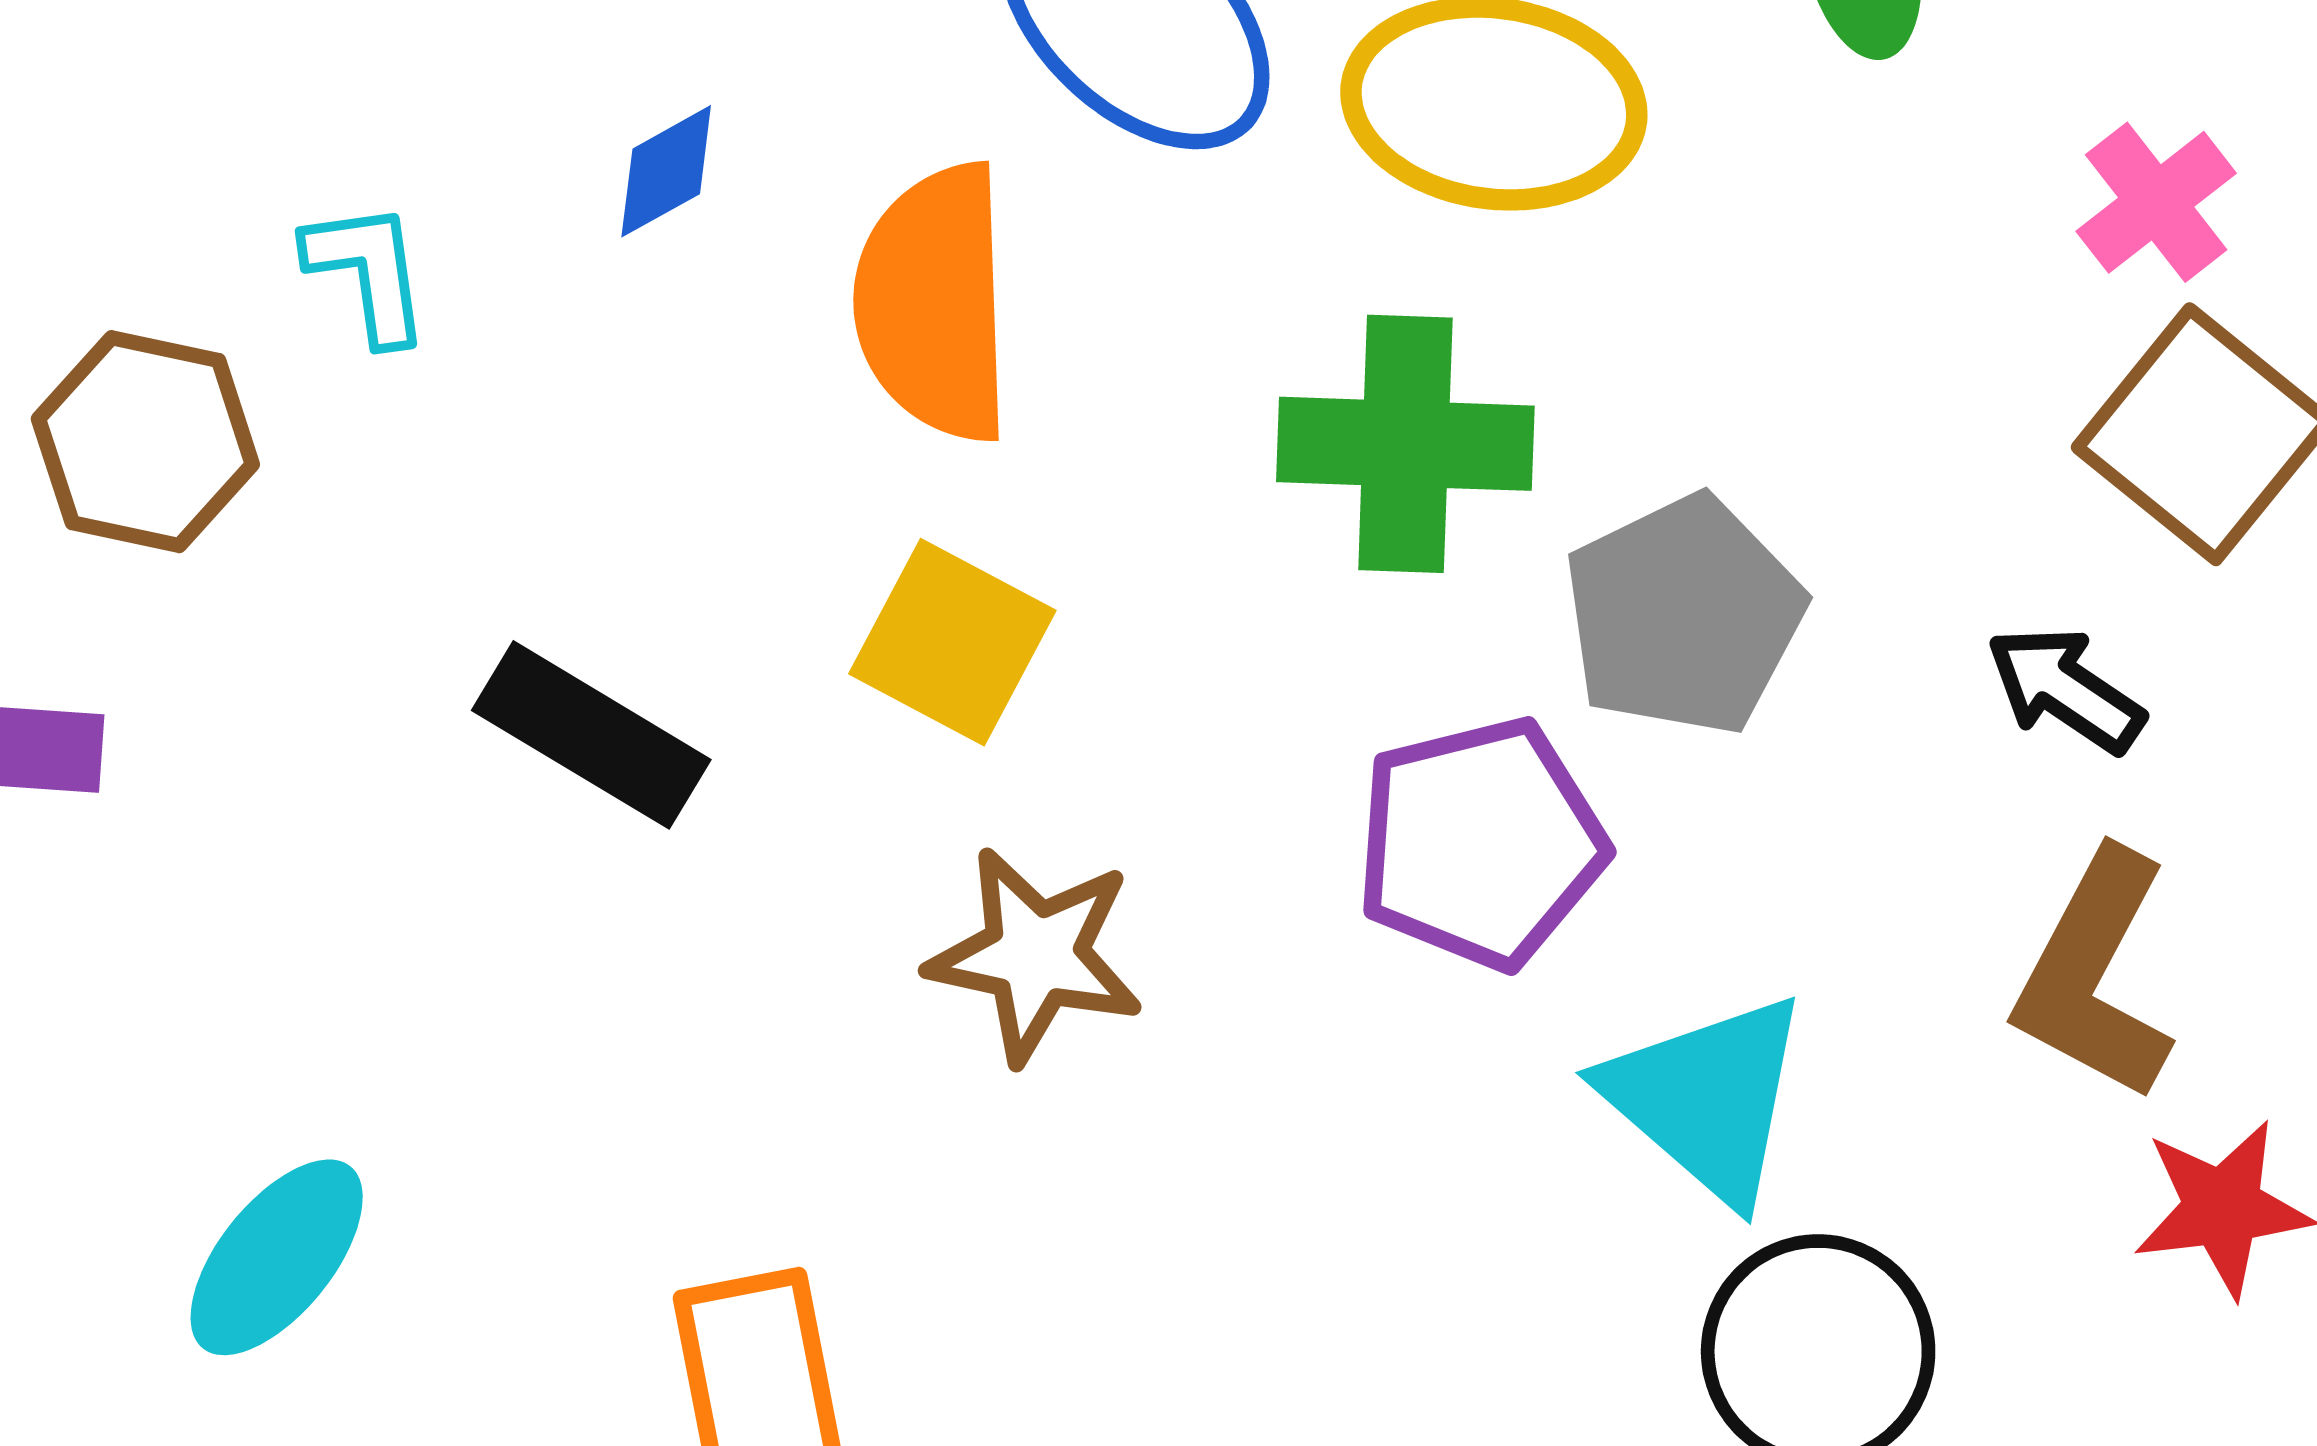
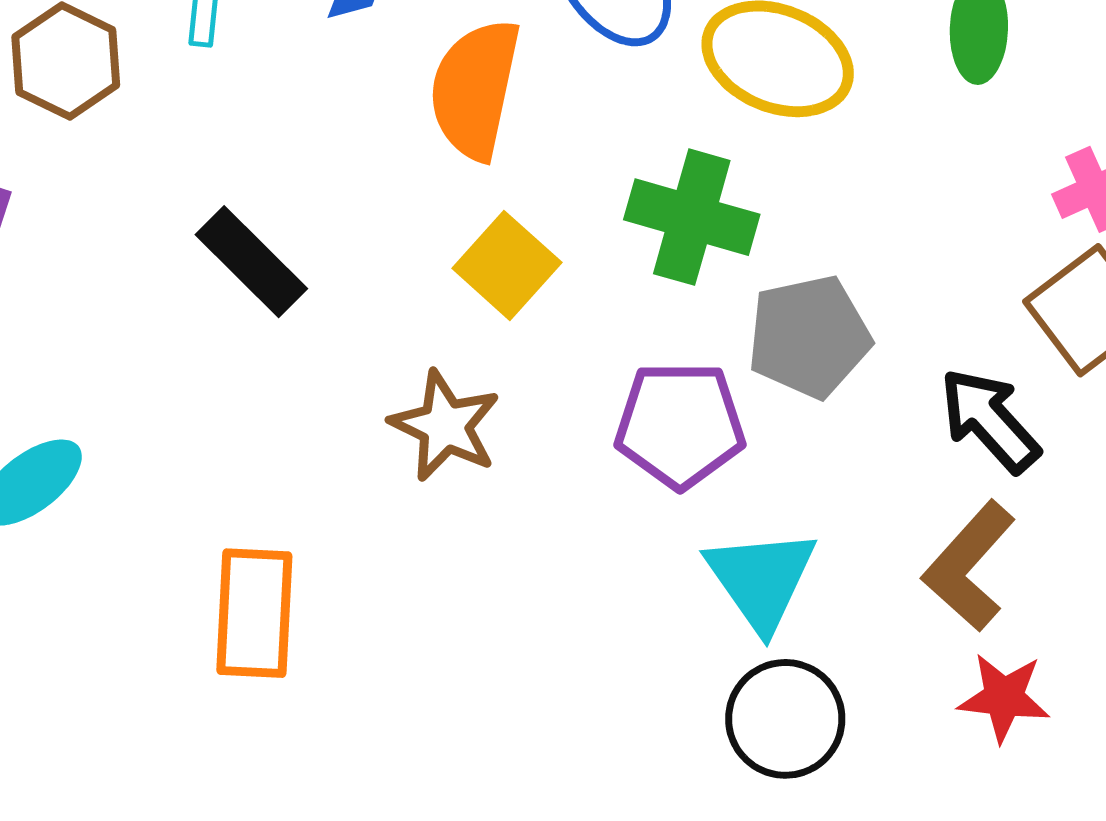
yellow square: (952, 642) -> (507, 265), moved
black arrow: (2065, 689) -> (990, 420), size x1.4

